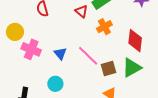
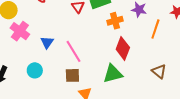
orange cross: (104, 27) -> (115, 21), moved
brown square: (109, 69) -> (72, 75), moved

